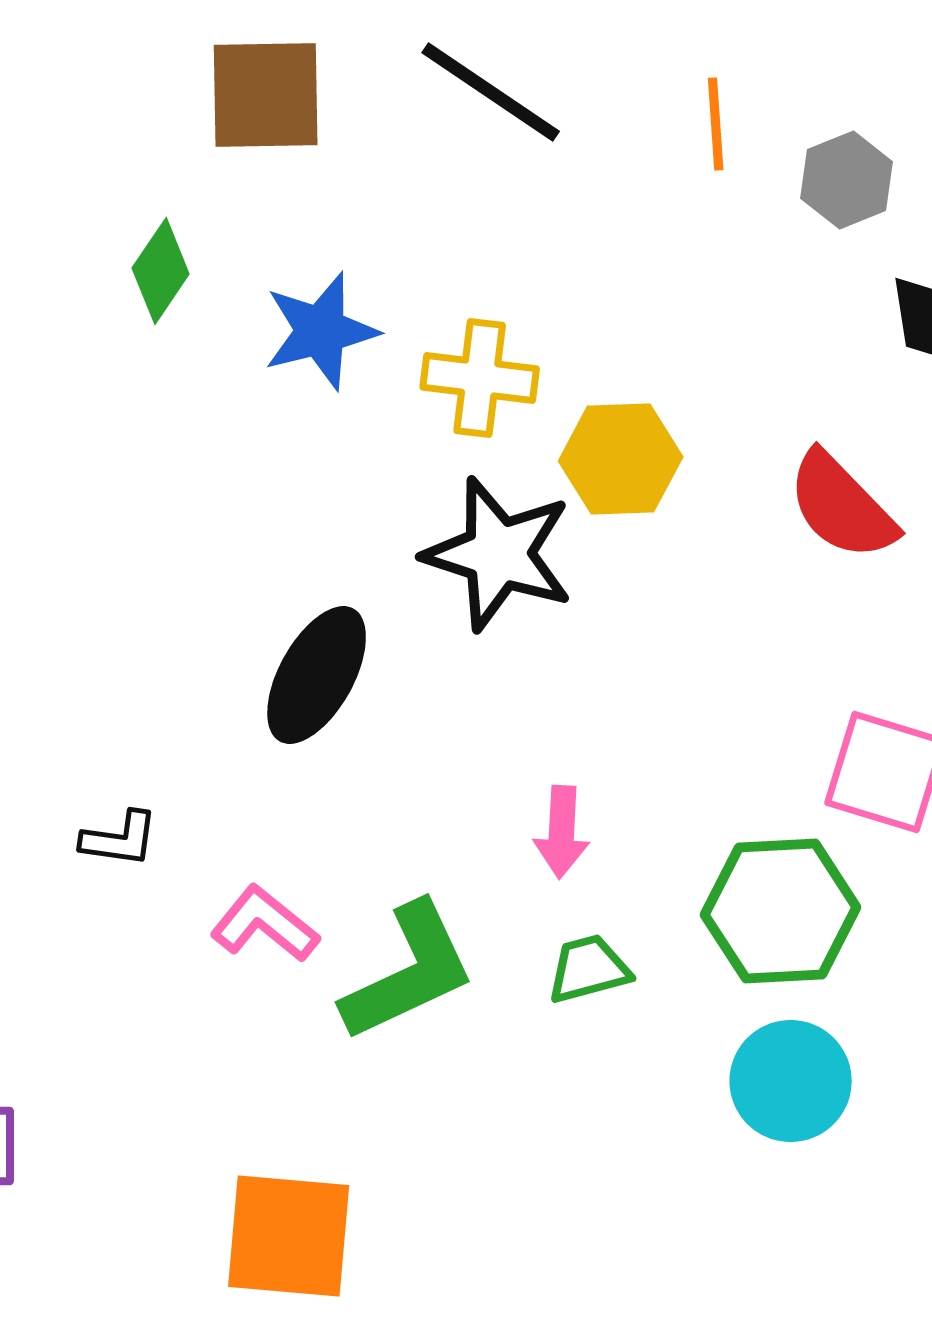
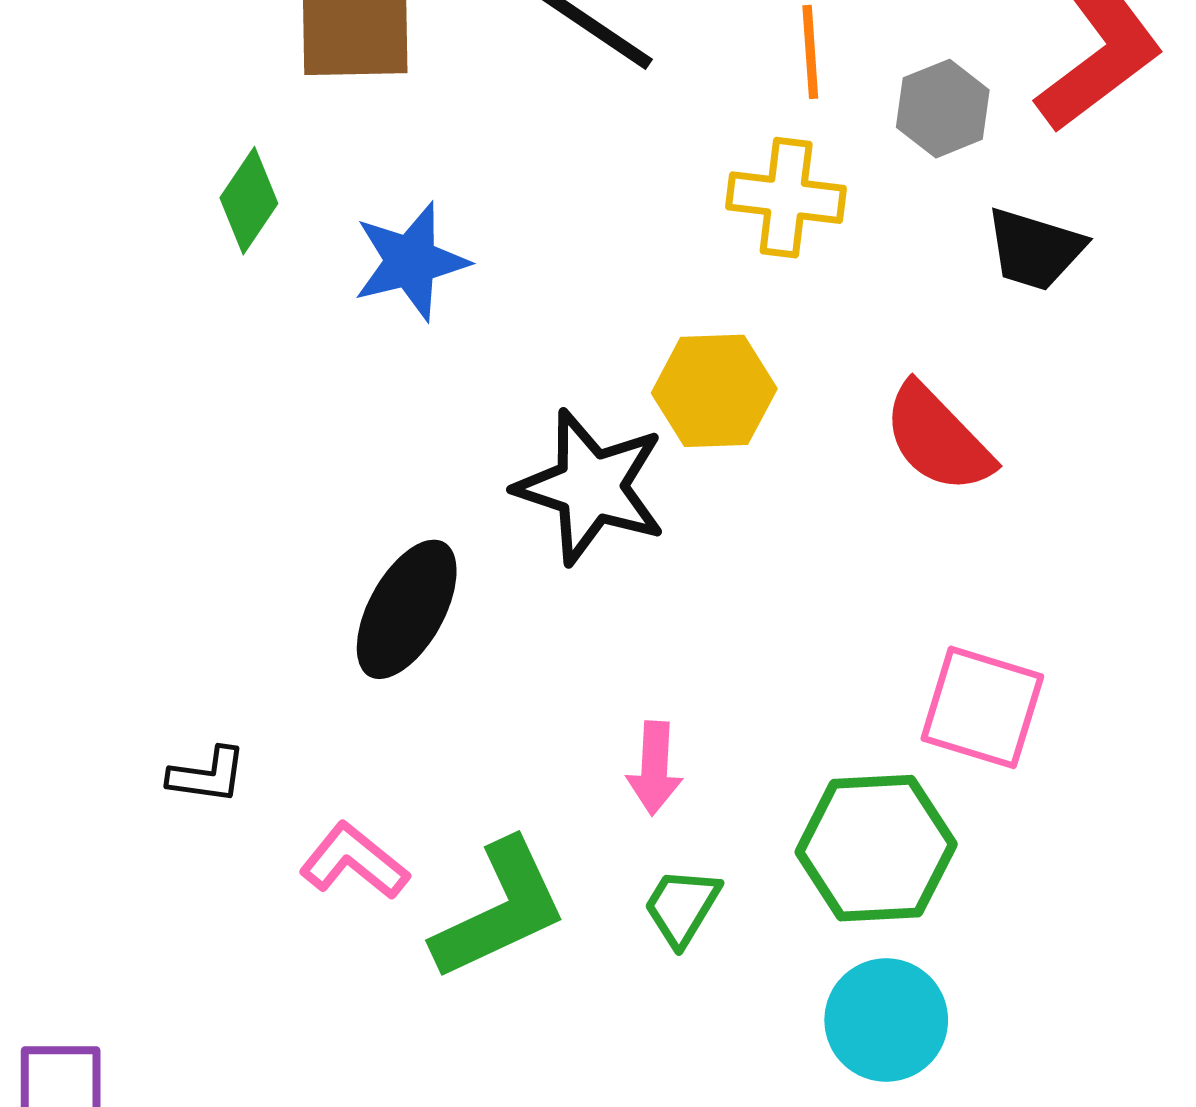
yellow cross: (480, 378) -> (786, 198), moved
green trapezoid: (589, 969) -> (682, 907), turned -44

